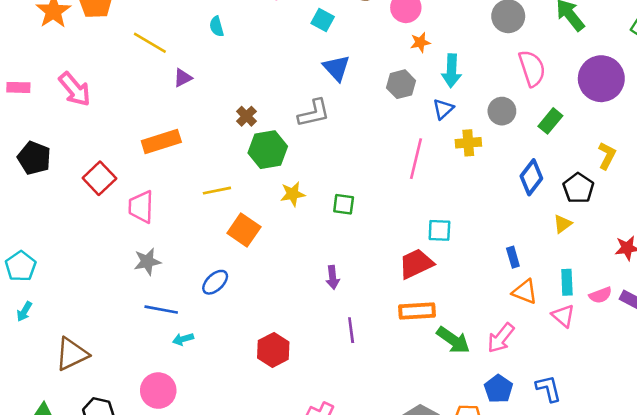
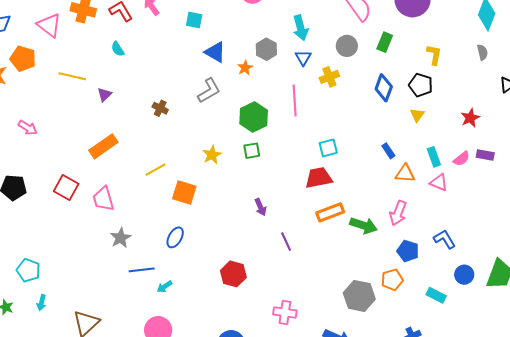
orange star: (420, 42) -> (245, 68), moved
pink arrow: (75, 89) -> (28, 128), size x0.7
green hexagon: (268, 150) -> (254, 117), moved
red trapezoid: (416, 264) -> (319, 178), turned 32

